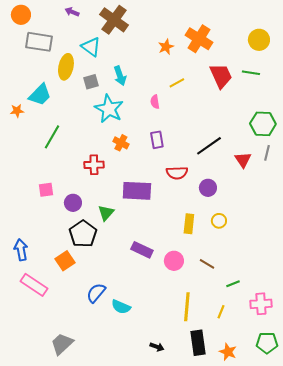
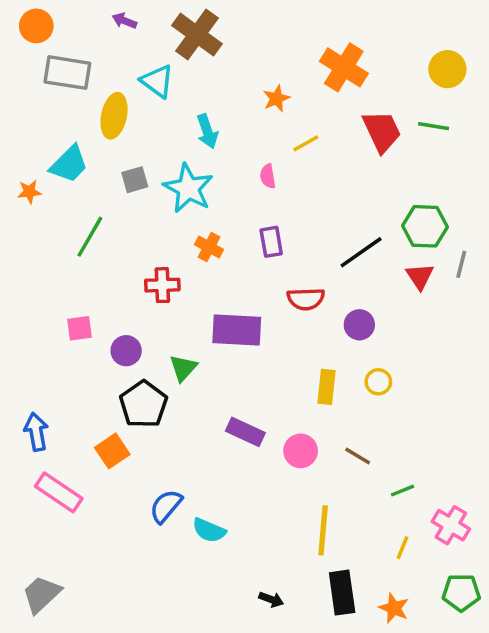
orange star: (166, 47) -> (276, 98), moved
gray square: (91, 82) -> (135, 180), moved
green hexagon: (263, 124) -> (425, 226), moved
pink cross: (261, 304) -> (451, 525), turned 35
yellow line: (221, 312) -> (403, 548), moved
gray trapezoid: (62, 344) -> (41, 594), moved

